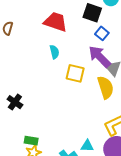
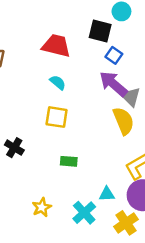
cyan semicircle: (54, 52) -> (58, 82), turned -32
yellow square: (75, 73) -> (57, 117), moved
green rectangle: (31, 141) -> (69, 161), moved

